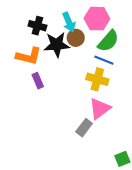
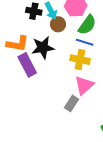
black cross: (37, 26) -> (34, 11), moved
black star: (57, 45) -> (43, 48), moved
purple rectangle: (38, 81) -> (27, 65), size x1.6

